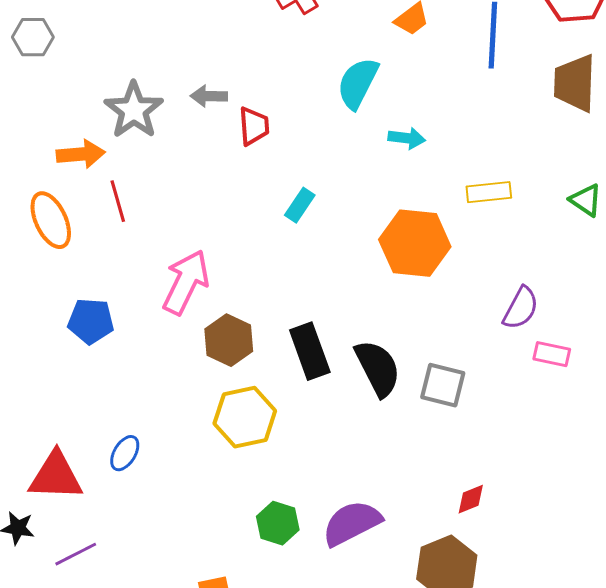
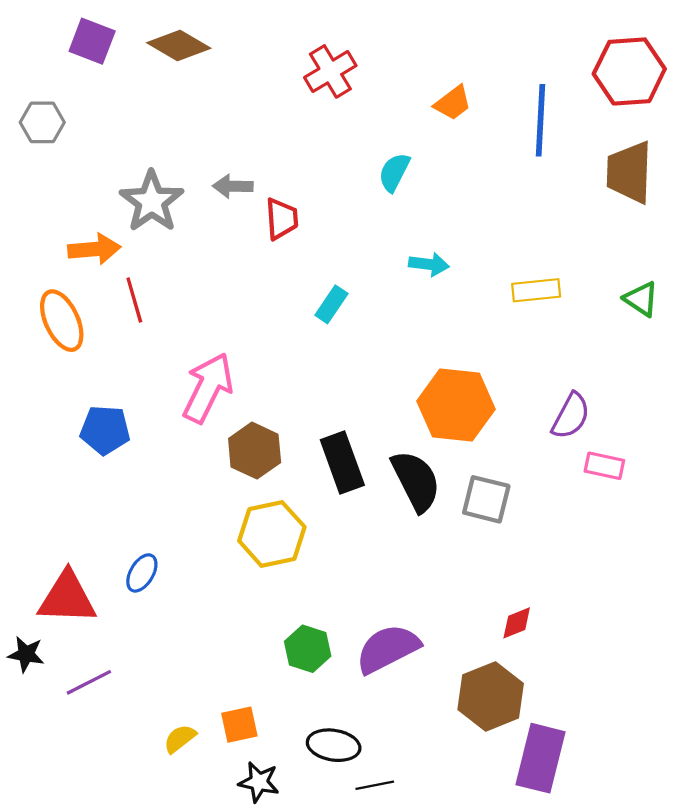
cyan semicircle: (358, 83) -> (394, 172), size x0.7
cyan arrow: (407, 138) -> (429, 264), moved
orange hexagon: (415, 243) -> (456, 405), moved

